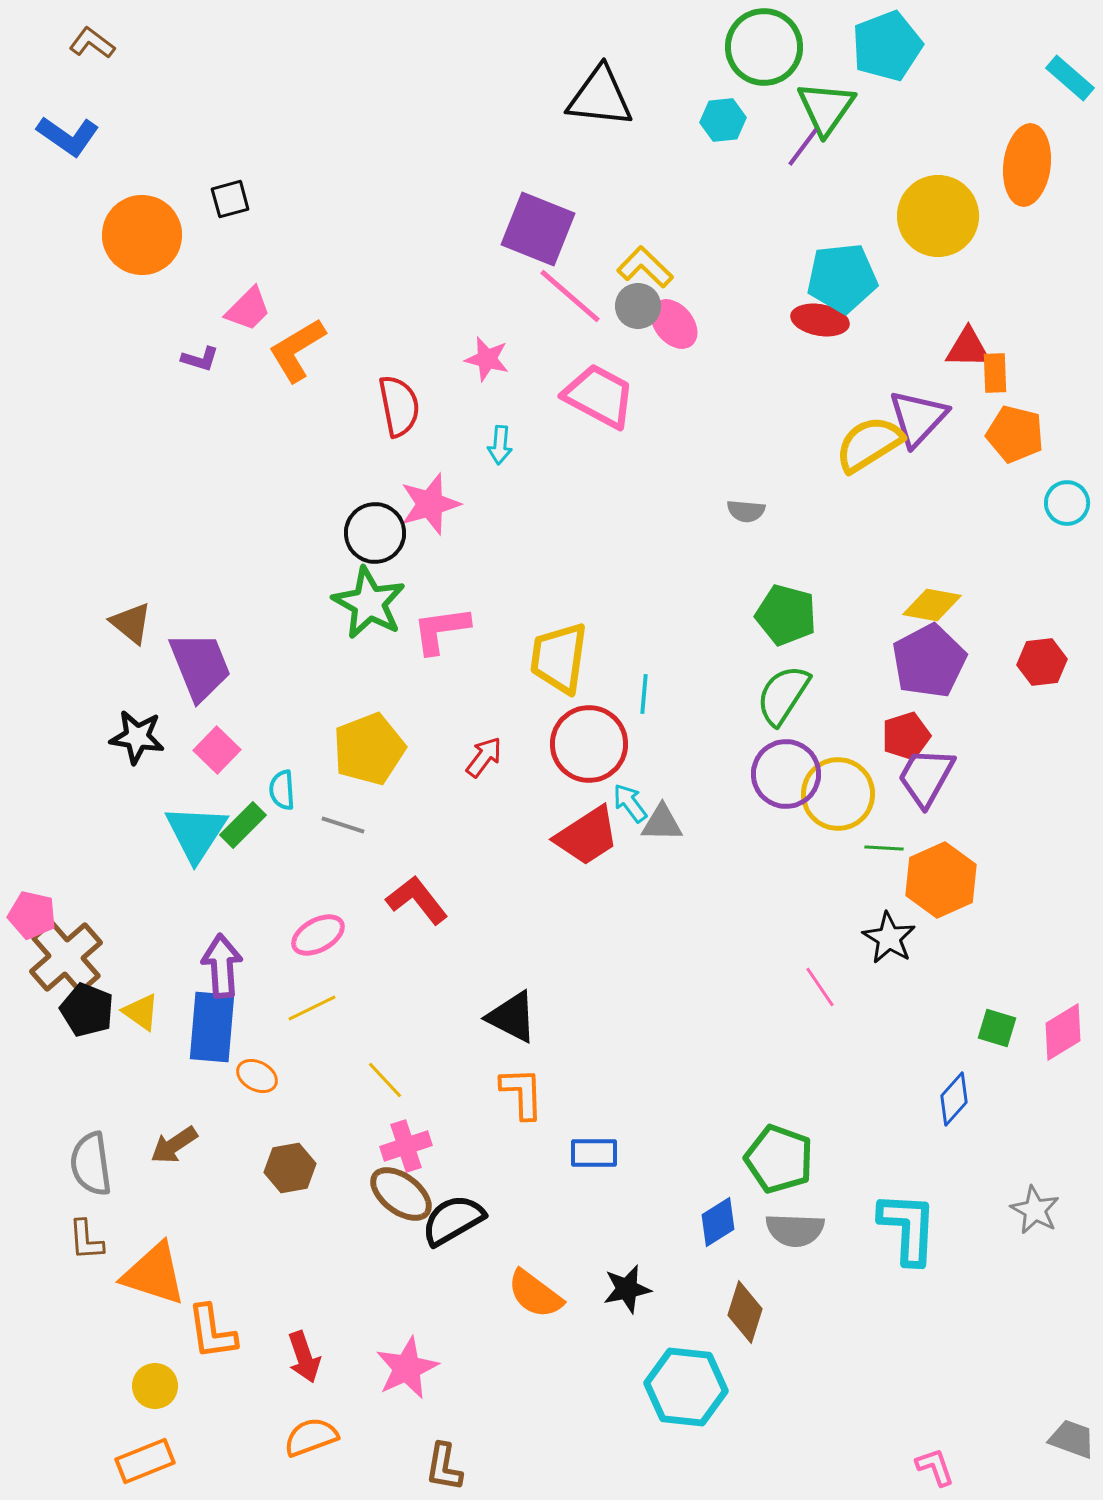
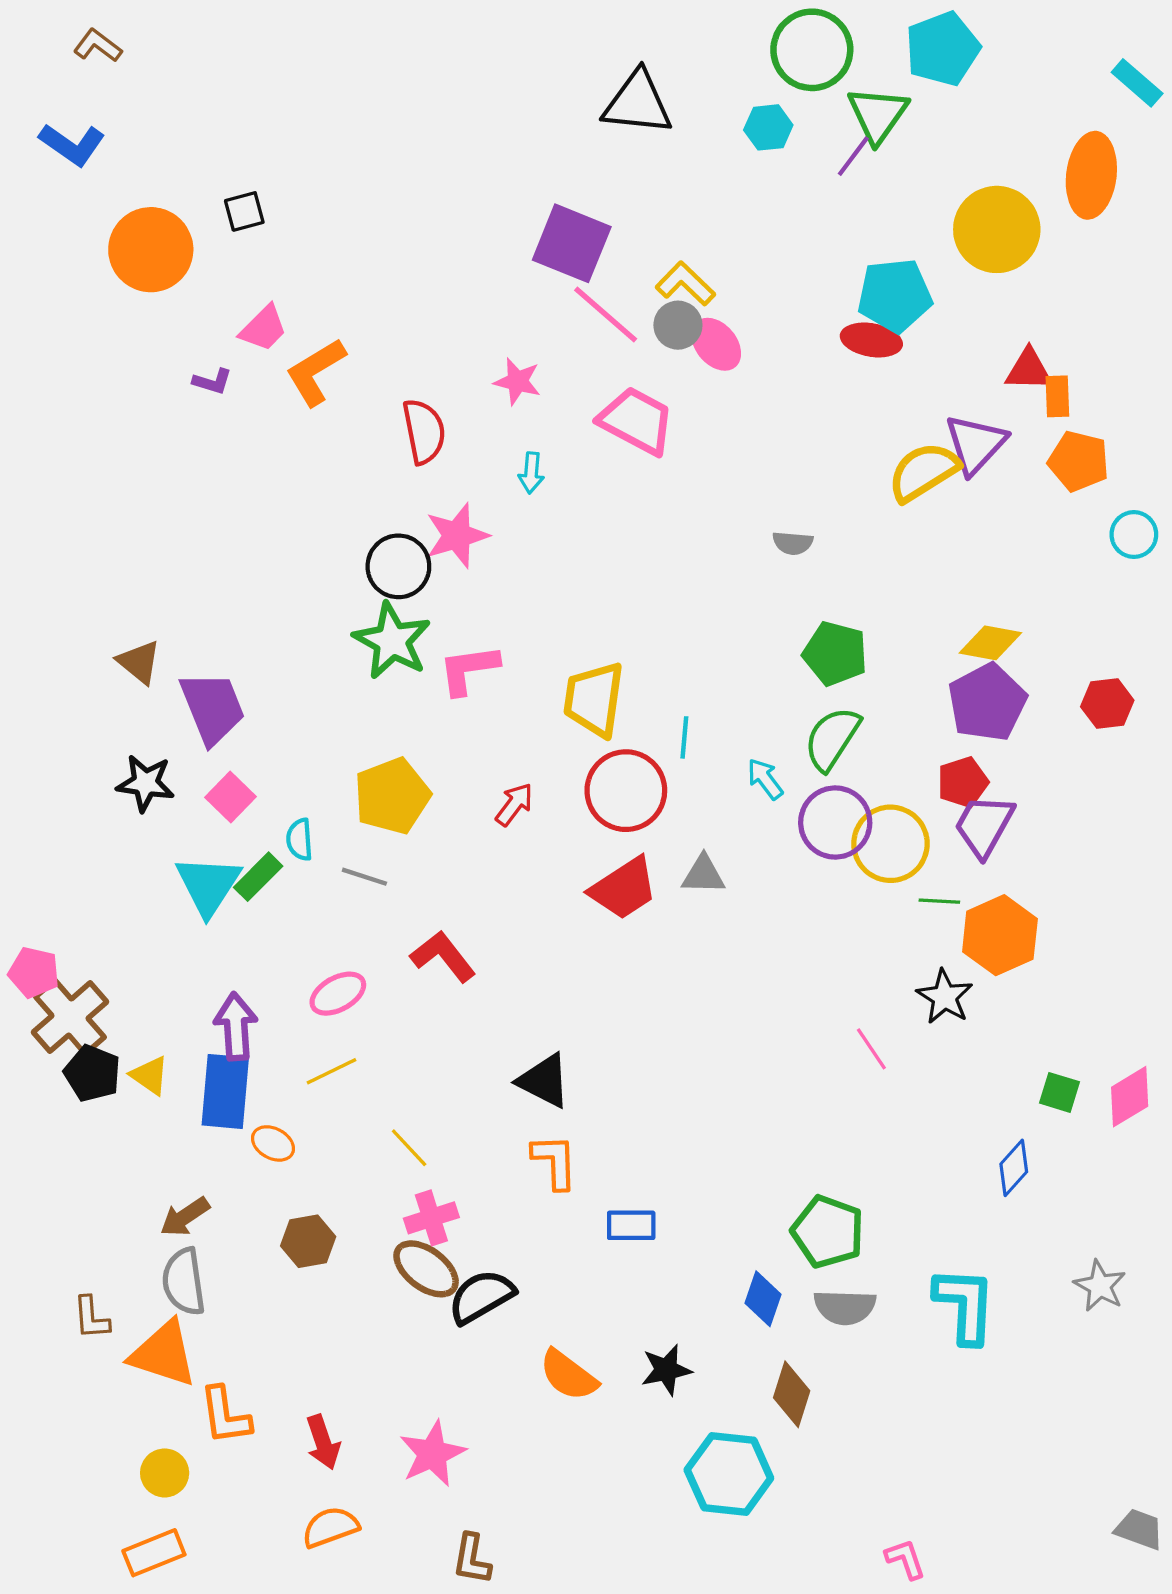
cyan arrow: (630, 803) -> (765, 779), moved
gray semicircle: (91, 1164) -> (184, 1282), moved
blue diamond: (718, 1222) -> (763, 1299), turned -39
pink L-shape: (935, 1467) -> (905, 1559), moved

